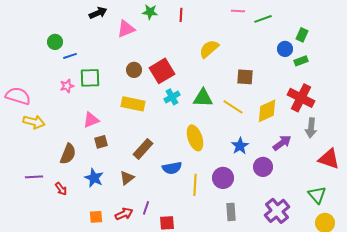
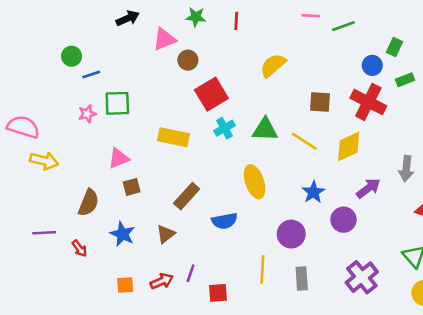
green rectangle: (301, 61) -> (405, 80), moved
brown circle: (134, 70) -> (188, 60), moved
red cross: (301, 98) -> (368, 102), moved
yellow line: (195, 185) -> (262, 269), moved

